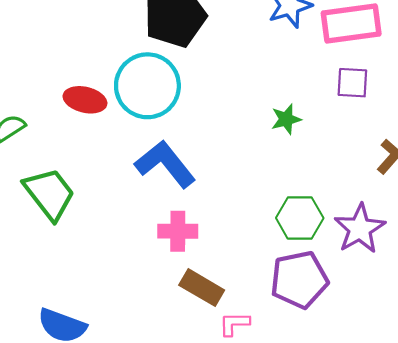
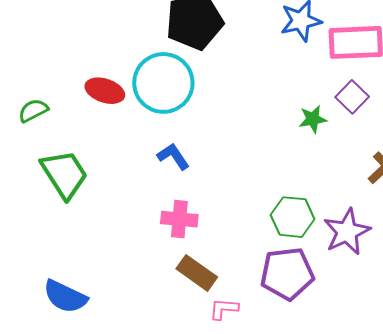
purple square: (352, 83) -> (352, 97), turned 36
green star: (286, 119) -> (313, 119), moved
blue L-shape: (165, 164) -> (173, 156), size x0.6

